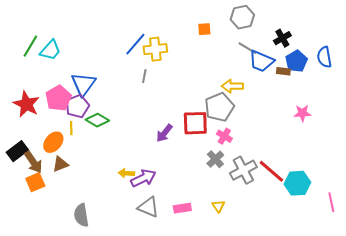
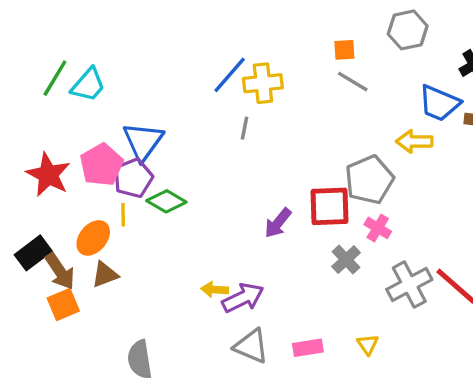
gray line: (247, 48) -> (353, 82), moved
yellow arrow: (232, 86) -> (414, 141), moved
gray cross: (215, 159) -> (346, 260), moved

